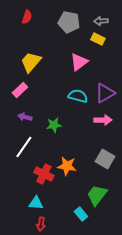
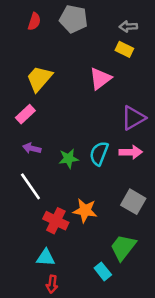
gray pentagon: (69, 22) -> (74, 19), moved
cyan semicircle: (78, 96) -> (99, 153), moved, turned -84
white line: (24, 147) -> (30, 186), turned -70

